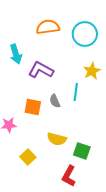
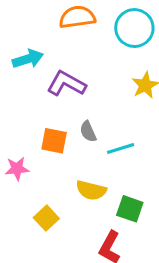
cyan arrow: (16, 54) -> (28, 59), turned -90
cyan line: (76, 92) -> (121, 149), moved, turned 66

